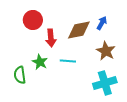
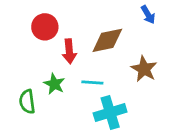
blue arrow: (102, 23) -> (148, 15), moved, turned 120
cyan cross: (105, 83) -> (110, 112), moved

